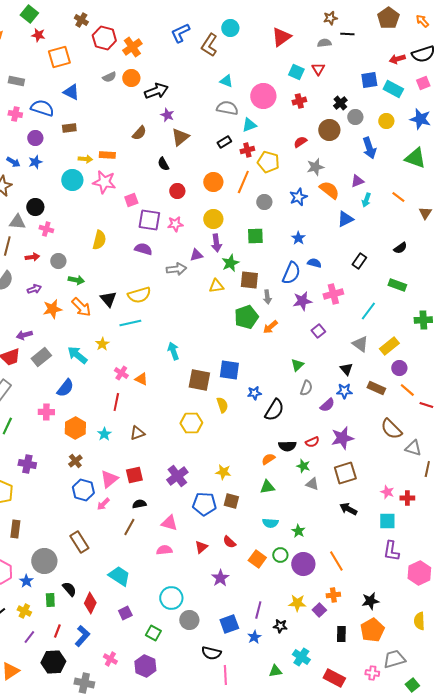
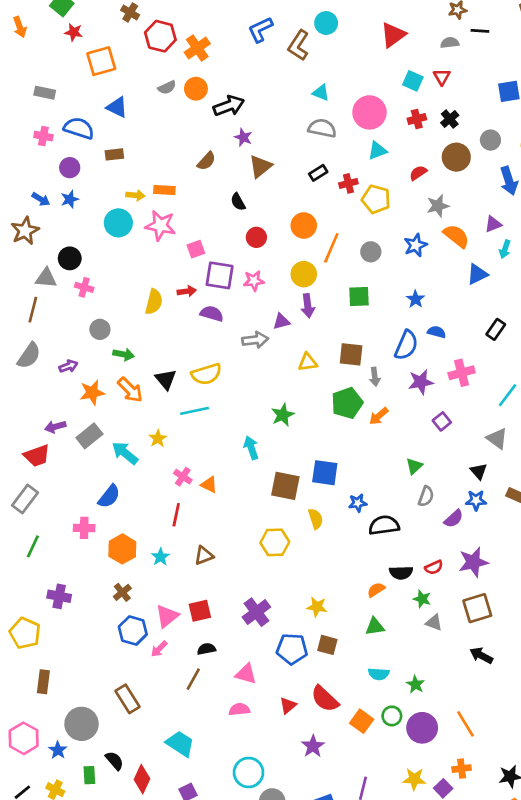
black cross: (340, 103) -> (450, 119), moved
cyan triangle: (249, 125) -> (377, 151), moved
orange line: (243, 182) -> (331, 248), moved
red arrow: (32, 257) -> (187, 291), moved
green star: (230, 263) -> (283, 415), moved
gray rectangle: (41, 357) -> (89, 436), moved
black semicircle: (274, 410) -> (384, 525), turned -130
red semicircle: (229, 542) -> (325, 699), size x1.6

